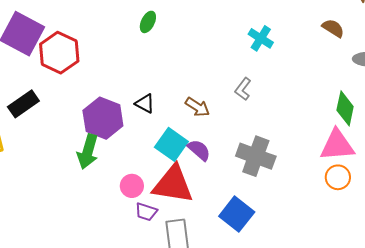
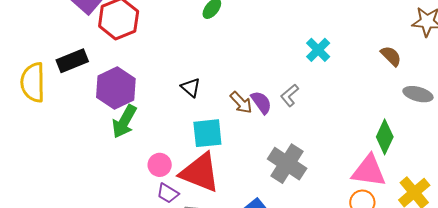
purple hexagon: (103, 118) -> (116, 88), moved
cyan square: (171, 144) -> (207, 133), turned 36
purple semicircle: (199, 150) -> (261, 102), moved

